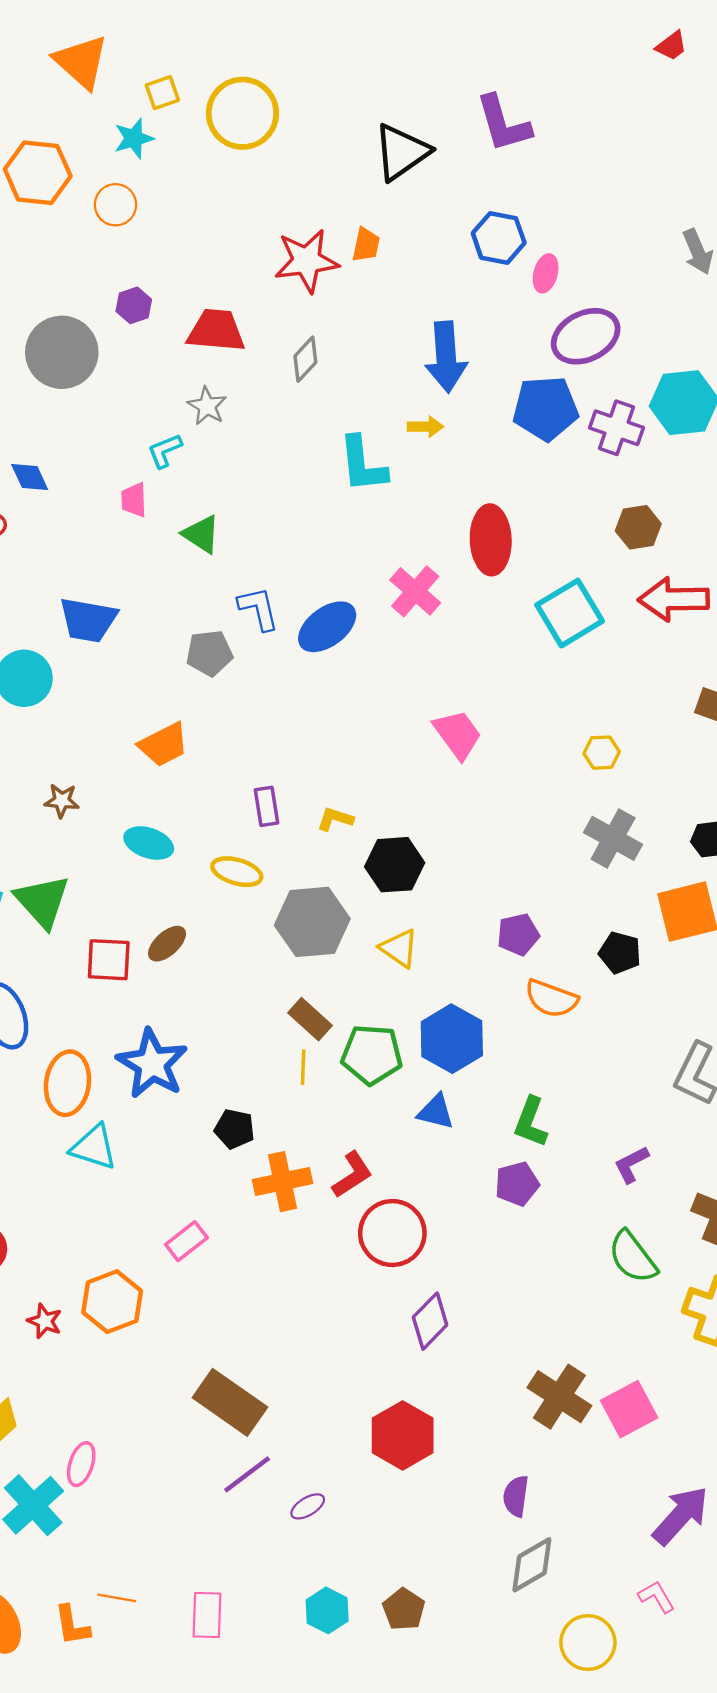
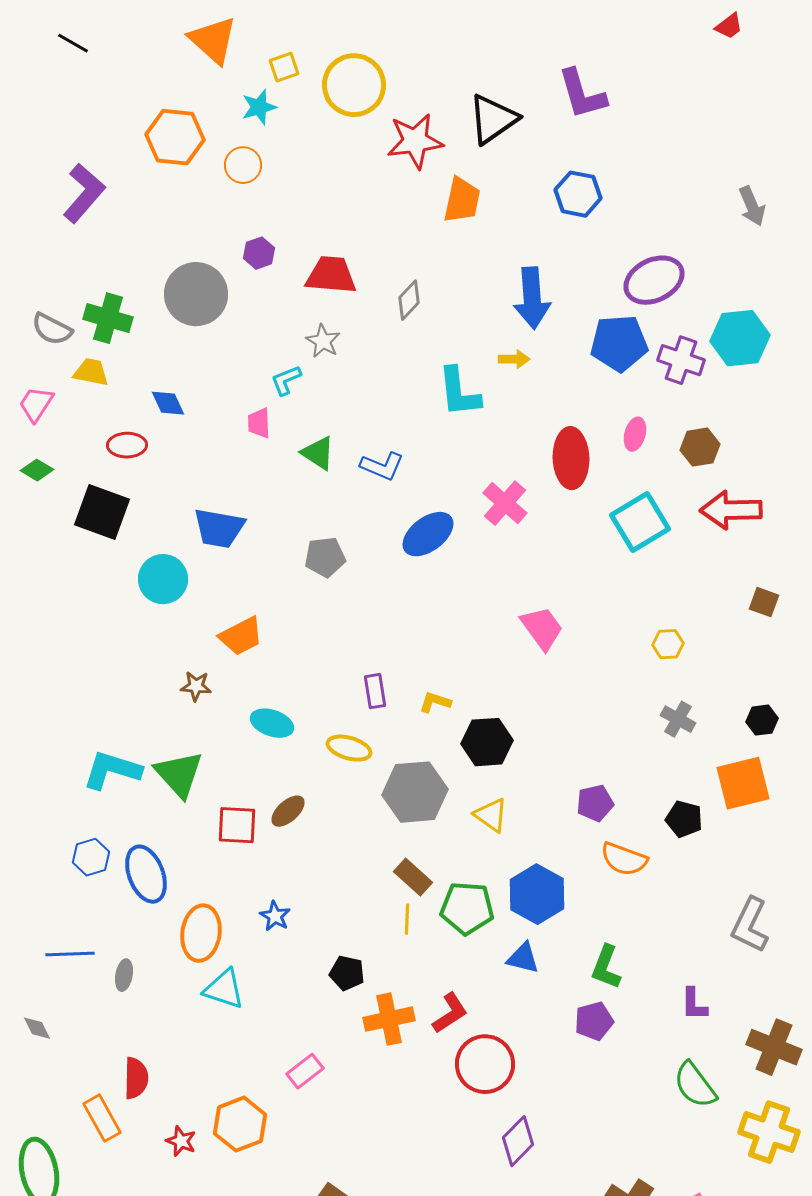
orange trapezoid: (366, 245) -> (462, 200), size x1.5
red star: (307, 261) -> (415, 141), moved
pink ellipse: (546, 273) -> (635, 434), moved
blue L-shape: (258, 608) -> (382, 466), moved, turned 126
orange trapezoid: (164, 745) -> (241, 636), moved
gray cross: (613, 838) -> (678, 719), size x0.7
blue star: (152, 1064) -> (275, 916), size x0.5
purple L-shape: (631, 1164) -> (694, 1004), turned -63

